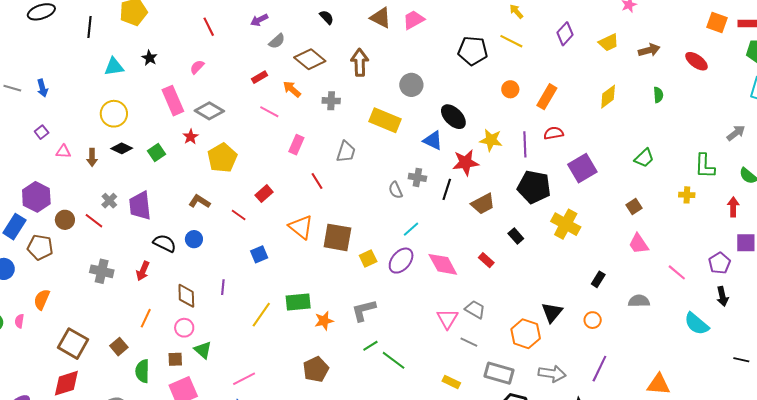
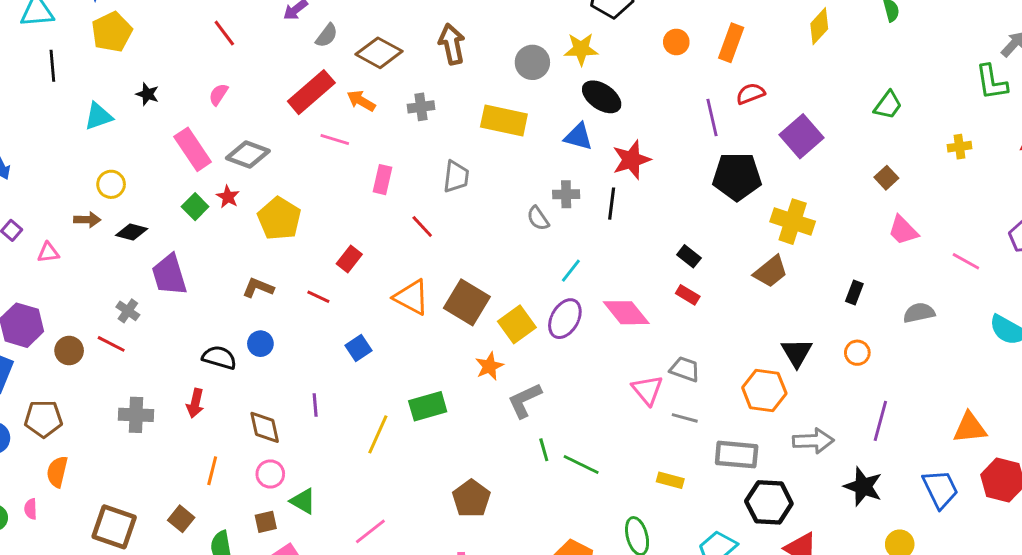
red rectangle: (260, 77) -> (311, 92), size x2.0
yellow circle: (114, 114) -> (111, 184), size x0.7
yellow star: (491, 140) -> (581, 49), moved
green square: (156, 153) -> (195, 207), moved
brown arrow: (92, 157) -> (87, 220), moved, turned -78
green L-shape: (705, 166) -> (992, 82), moved
brown trapezoid: (483, 204) -> (771, 272), moved
purple trapezoid: (140, 206) -> (169, 275), moved
black rectangle: (516, 236) -> (689, 256), moved
brown square: (337, 237) -> (467, 302), turned 32
brown pentagon: (40, 247) -> (43, 419), moved
yellow square: (368, 258) -> (517, 324), size x1.4
orange star: (324, 321) -> (489, 366), moved
green line: (370, 346) -> (544, 450), turned -63

